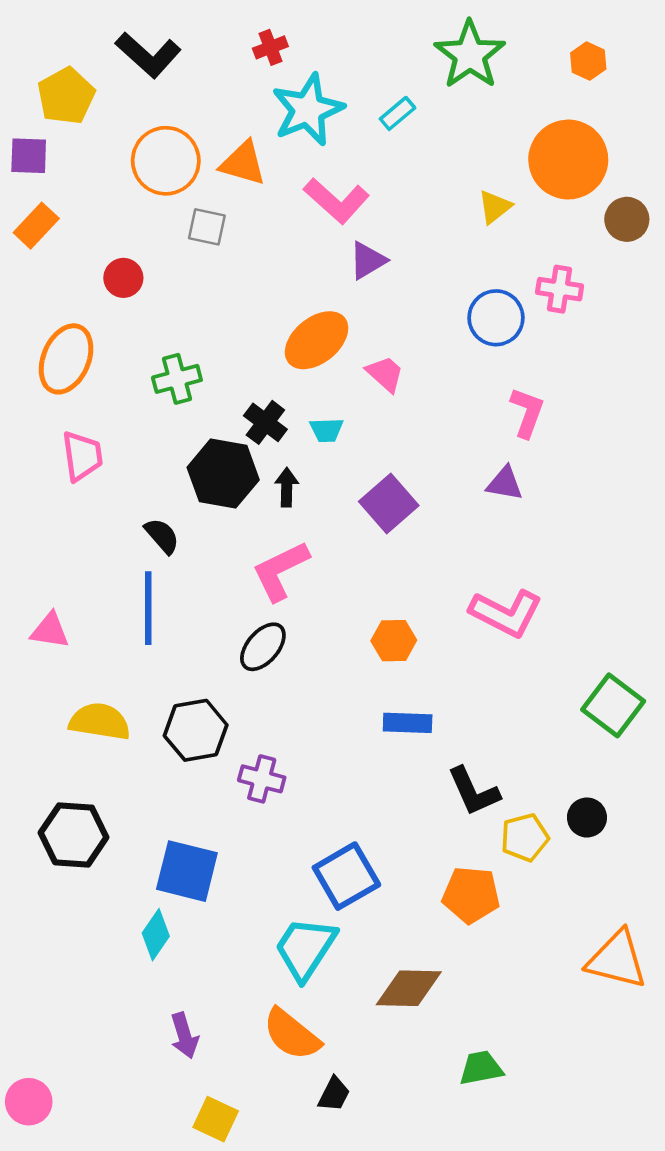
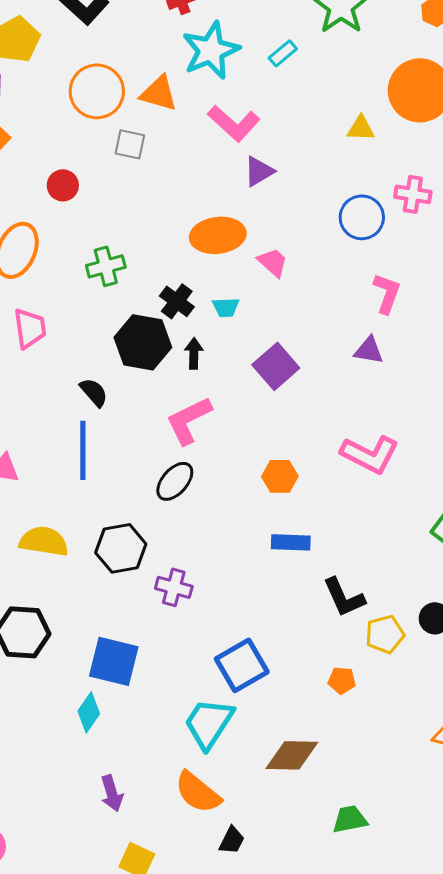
yellow triangle: (495, 207) -> (361, 128), turned 40
orange ellipse: (317, 340) -> (218, 235), turned 32
orange pentagon: (471, 895) -> (342, 680), size x0.6

